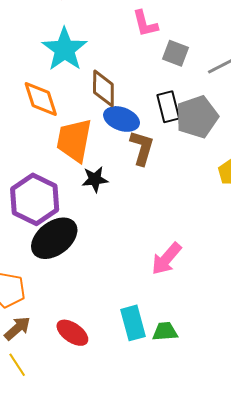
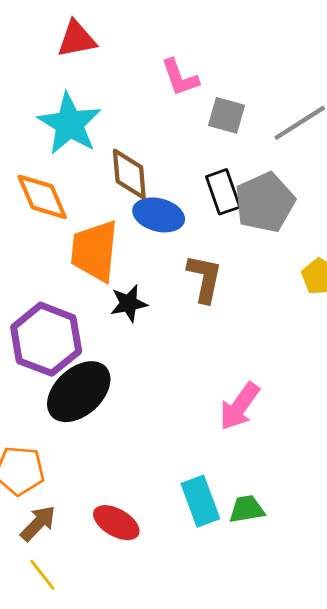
brown L-shape: (142, 148) -> (205, 278), moved

